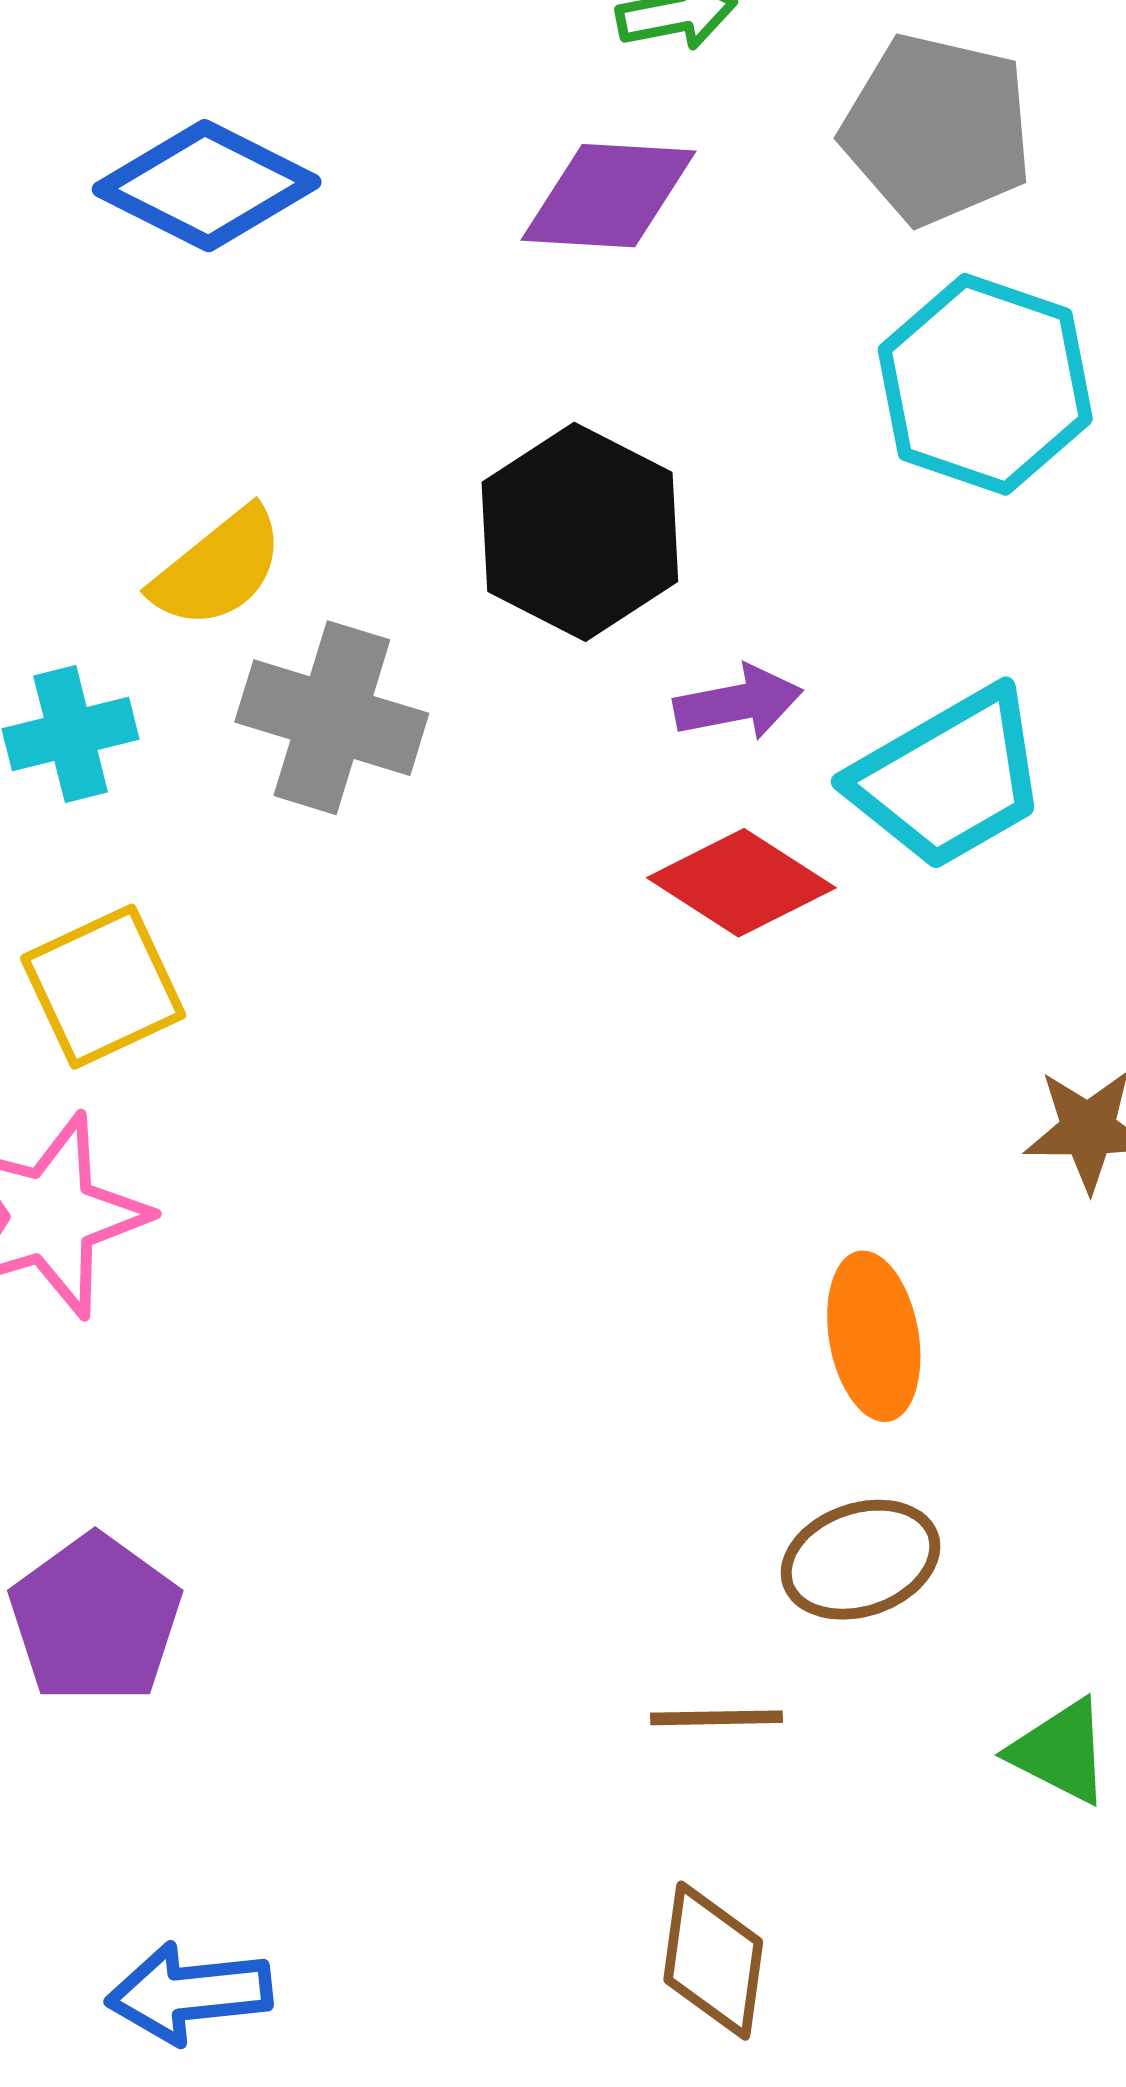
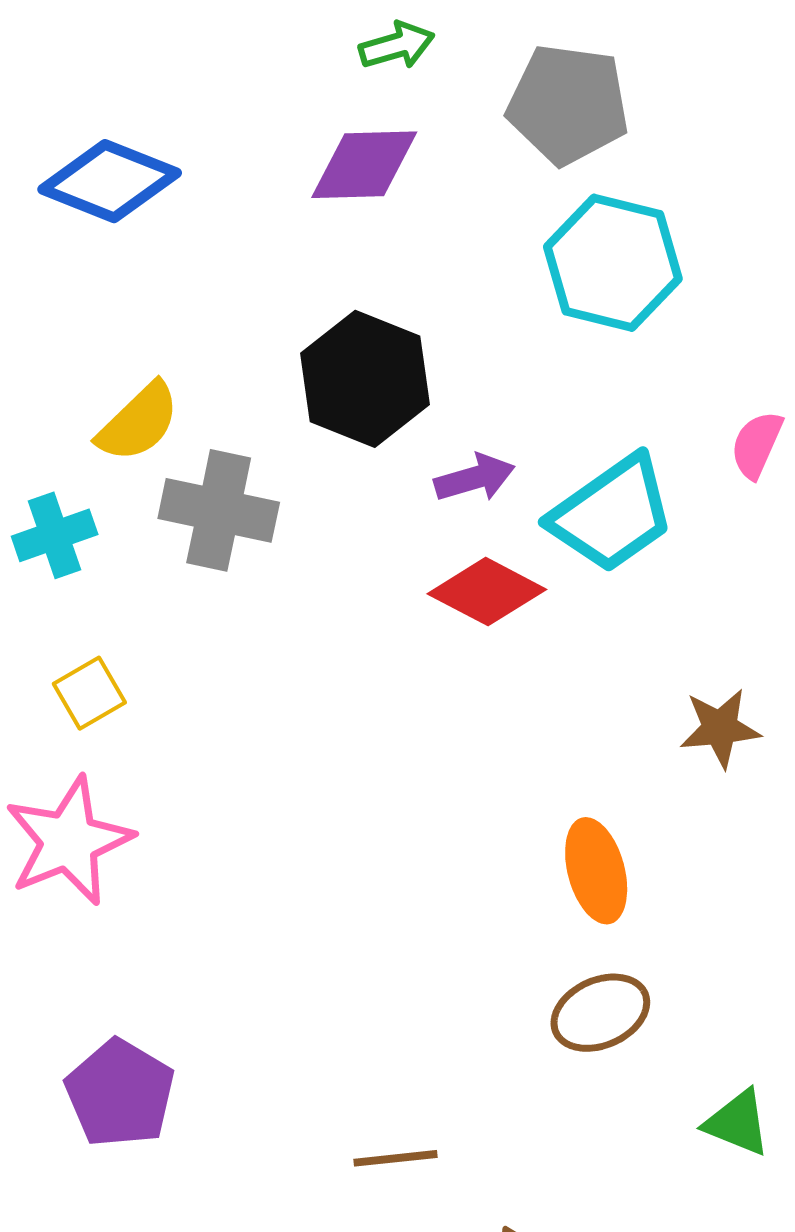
yellow square: (103, 987) -> (89, 693), size x0.7
brown line: (717, 1718) -> (396, 1158), moved

